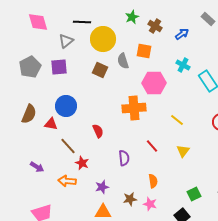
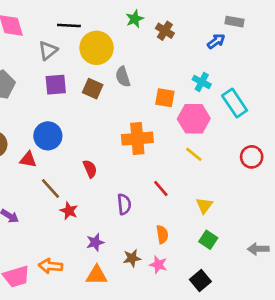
gray rectangle: (208, 19) -> (235, 22), turned -32
blue arrow: (182, 34) -> (216, 41), moved
orange square: (144, 51) -> (165, 98), moved
purple square: (59, 67) -> (56, 85), moved
pink hexagon: (154, 83) -> (194, 119), moved
yellow triangle: (183, 151) -> (204, 206), moved
orange arrow: (67, 181) -> (51, 266), moved
green square: (194, 194) -> (208, 240), moved, turned -32

